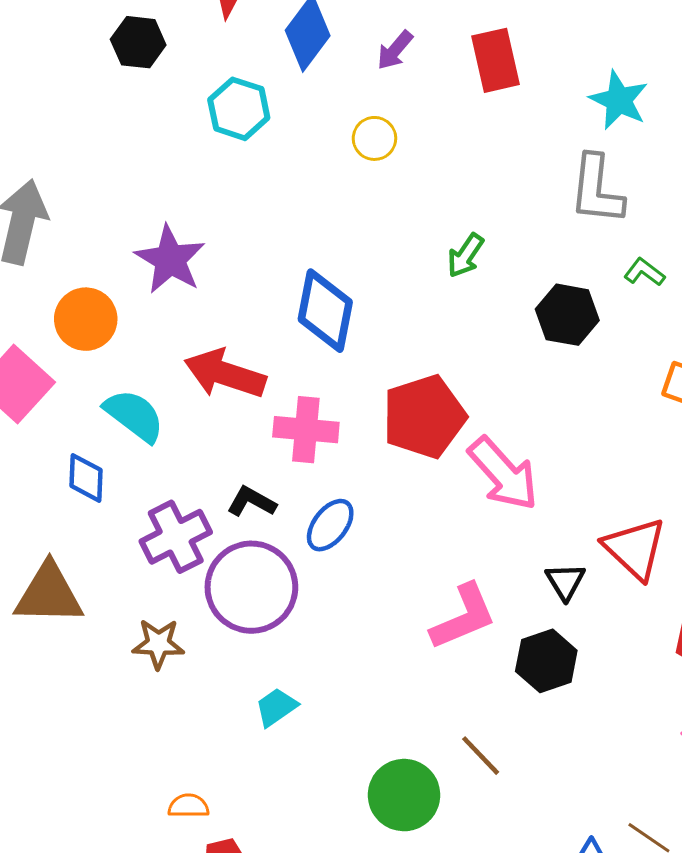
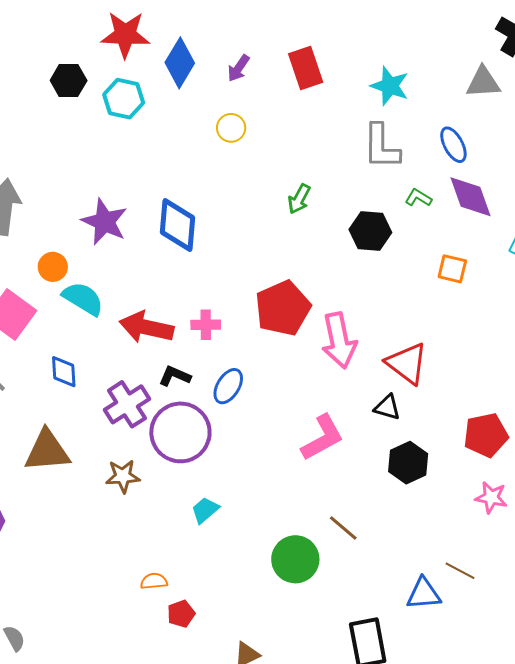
cyan hexagon: (239, 109) -> (124, 99), moved
blue diamond: (325, 311) -> (177, 225), moved
orange circle: (86, 319) -> (53, 267), size x0.7
red arrow: (225, 374) -> (146, 327), moved
cyan semicircle: (134, 416) -> (83, 299), moved
pink cross: (306, 430) -> (206, 325), size x0.7
pink arrow: (503, 474) -> (339, 340), turned 36
red triangle: (635, 548) -> (407, 363), moved
black triangle: (565, 581) -> (387, 407), turned -36
black hexagon: (546, 661) -> (408, 463), moved

